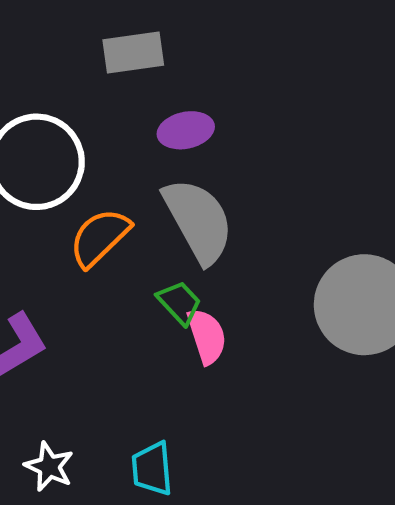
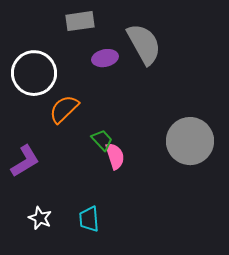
gray semicircle: (198, 221) -> (144, 44), moved

